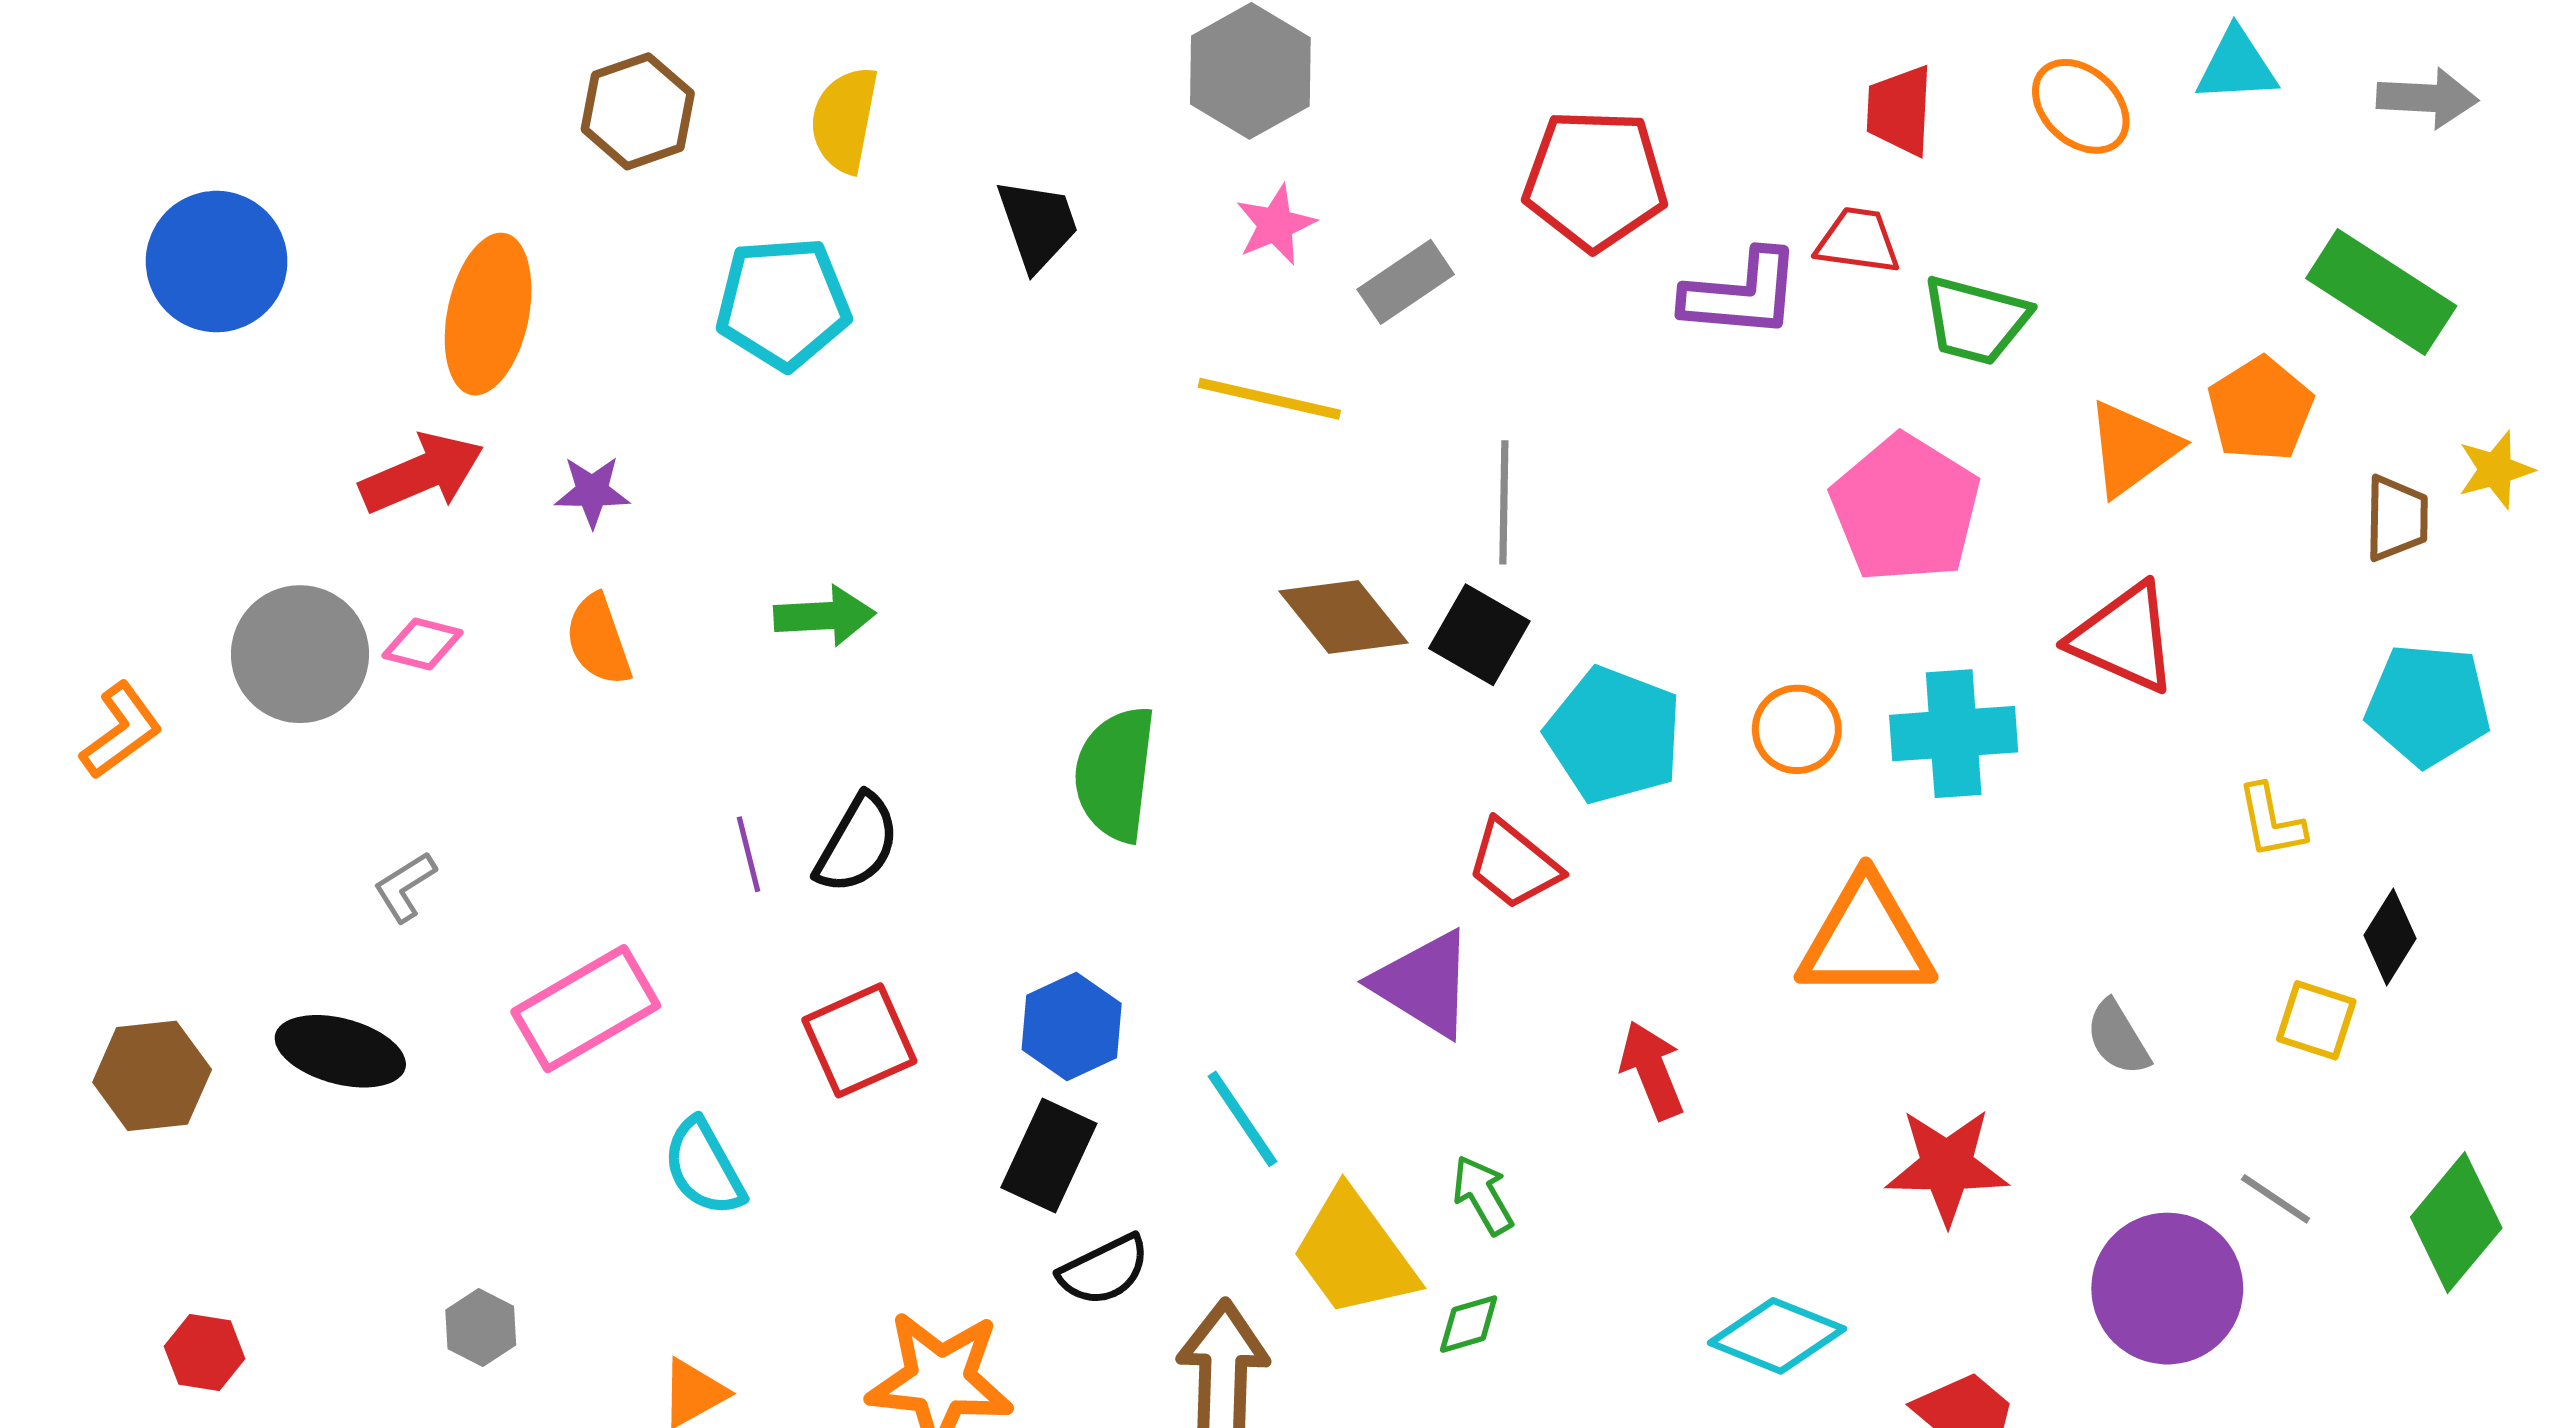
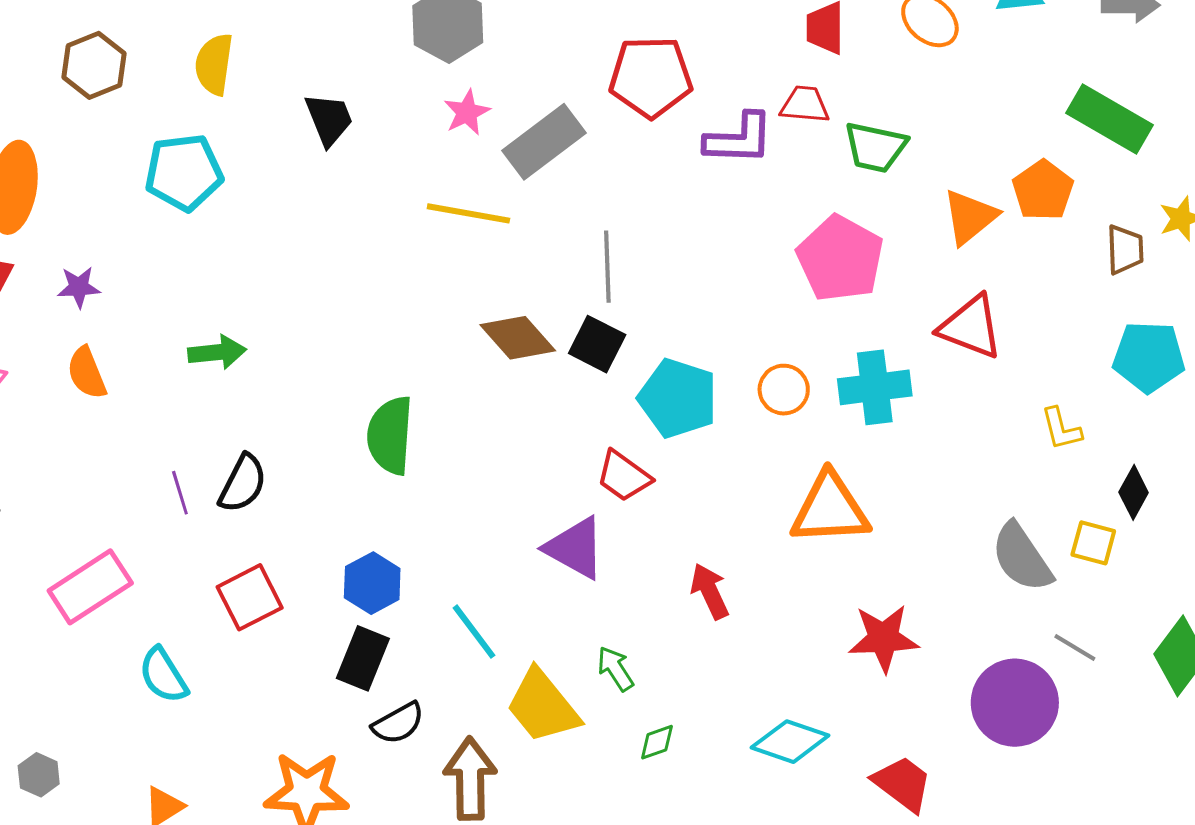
gray rectangle: (1406, 282) -> (544, 142), size x1.5
gray semicircle: (2118, 1038) -> (1022, 557), moved, size x1.6
green diamond: (1469, 1324) -> (657, 742), moved

